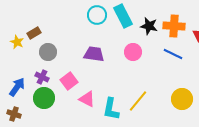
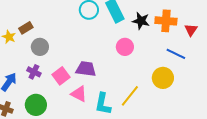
purple trapezoid: (94, 54) -> (86, 69), moved
blue line: (173, 54) -> (176, 54), moved
green circle: (44, 98) -> (36, 105), moved
yellow circle: (182, 99) -> (163, 78), moved

